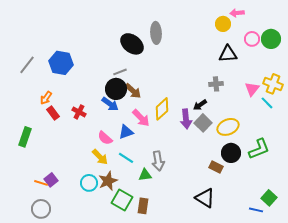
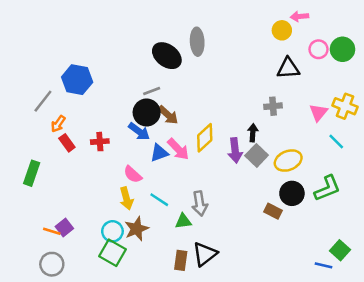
gray line: (27, 65) -> (43, 101), moved
cyan line: (267, 103) -> (336, 142), moved
black arrow: (200, 105) -> (253, 133), turned 128
red cross: (79, 112) -> (100, 142), turned -32
blue triangle: (126, 132) -> (159, 153), moved
yellow arrow: (100, 157) -> (126, 198), turned 30
black triangle: (205, 198) -> (205, 254), moved, turned 50
green square: (122, 200) -> (112, 253), moved

